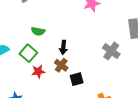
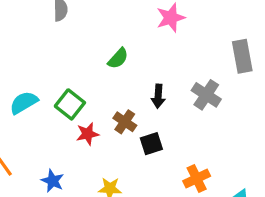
green semicircle: (38, 31) -> (118, 58), moved, turned -56
black arrow: (63, 47) -> (158, 96), moved

